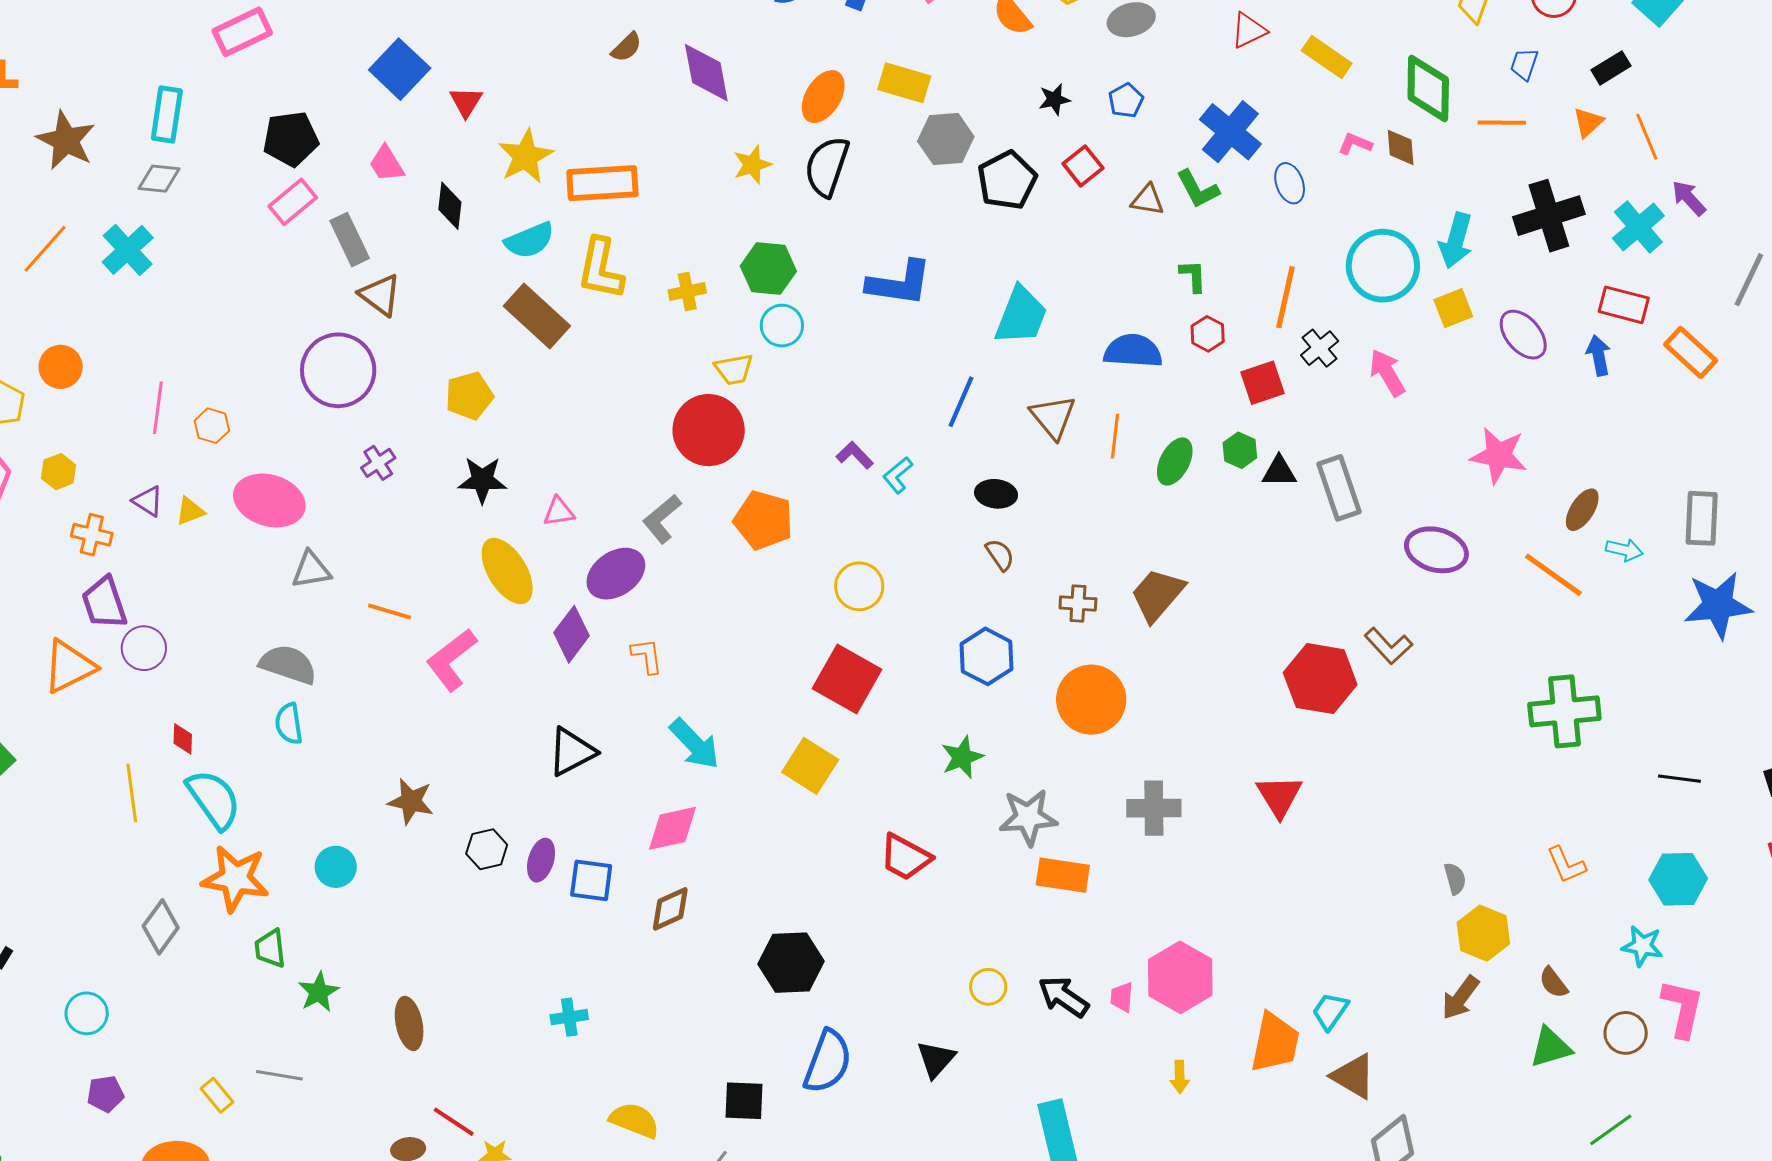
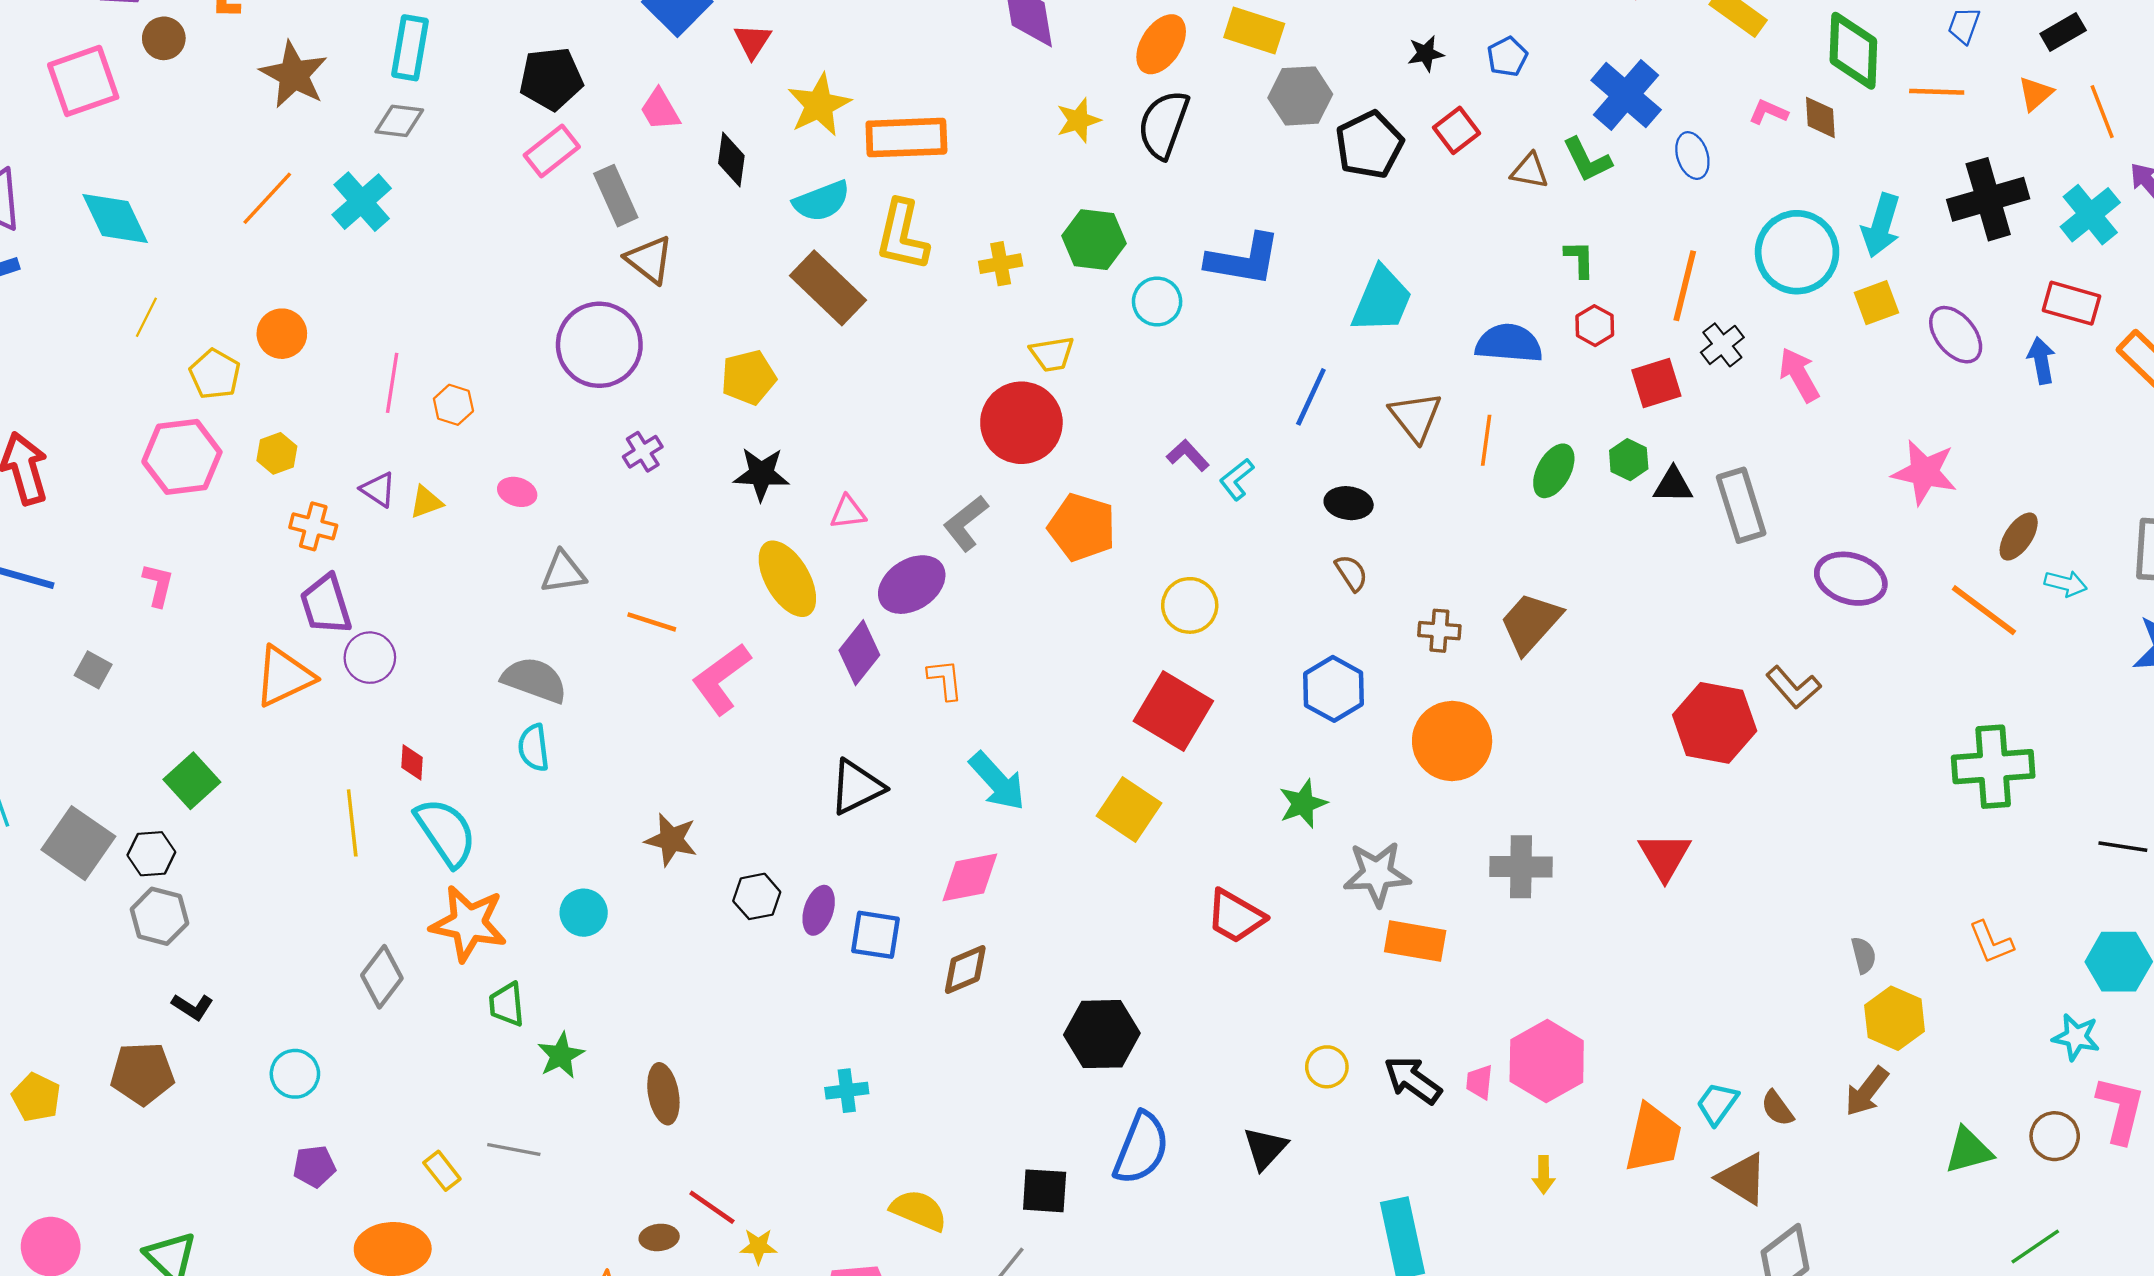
cyan circle: (782, 326) -> (1157, 302), moved
pink ellipse: (269, 500) -> (517, 492), size x0.5
brown semicircle: (1553, 983) -> (1777, 1108), moved

